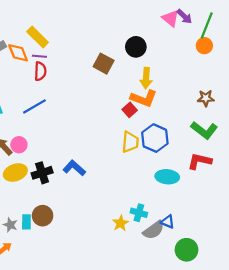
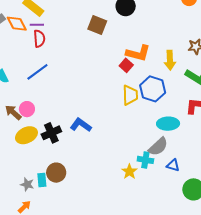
yellow arrow: (146, 78) -> (170, 60), moved
gray semicircle: (154, 230) -> (158, 147), moved

